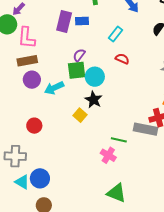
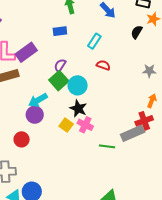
purple rectangle: (64, 22) -> (26, 52), moved, turned 45
green square: (77, 70) -> (59, 81), turned -30
purple circle: (32, 80) -> (35, 115), moved
gray rectangle: (145, 129) -> (133, 133), turned -30
pink cross: (108, 155) -> (85, 125), moved

